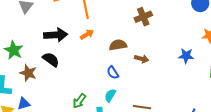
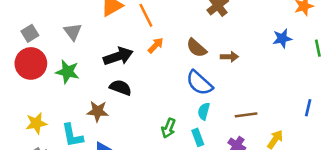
brown semicircle: (118, 45) -> (197, 48), turned -114
green star: (14, 50) -> (68, 72), moved
blue semicircle: (113, 73) -> (199, 83), size x1.6

